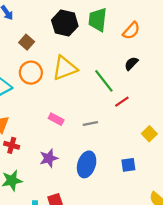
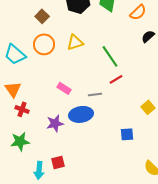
black semicircle: (131, 64) -> (148, 36), moved
yellow triangle: (65, 68) -> (75, 42), size x0.7
red line: (122, 102) -> (116, 79), moved
blue ellipse: (87, 164) -> (81, 114), moved, turned 60

